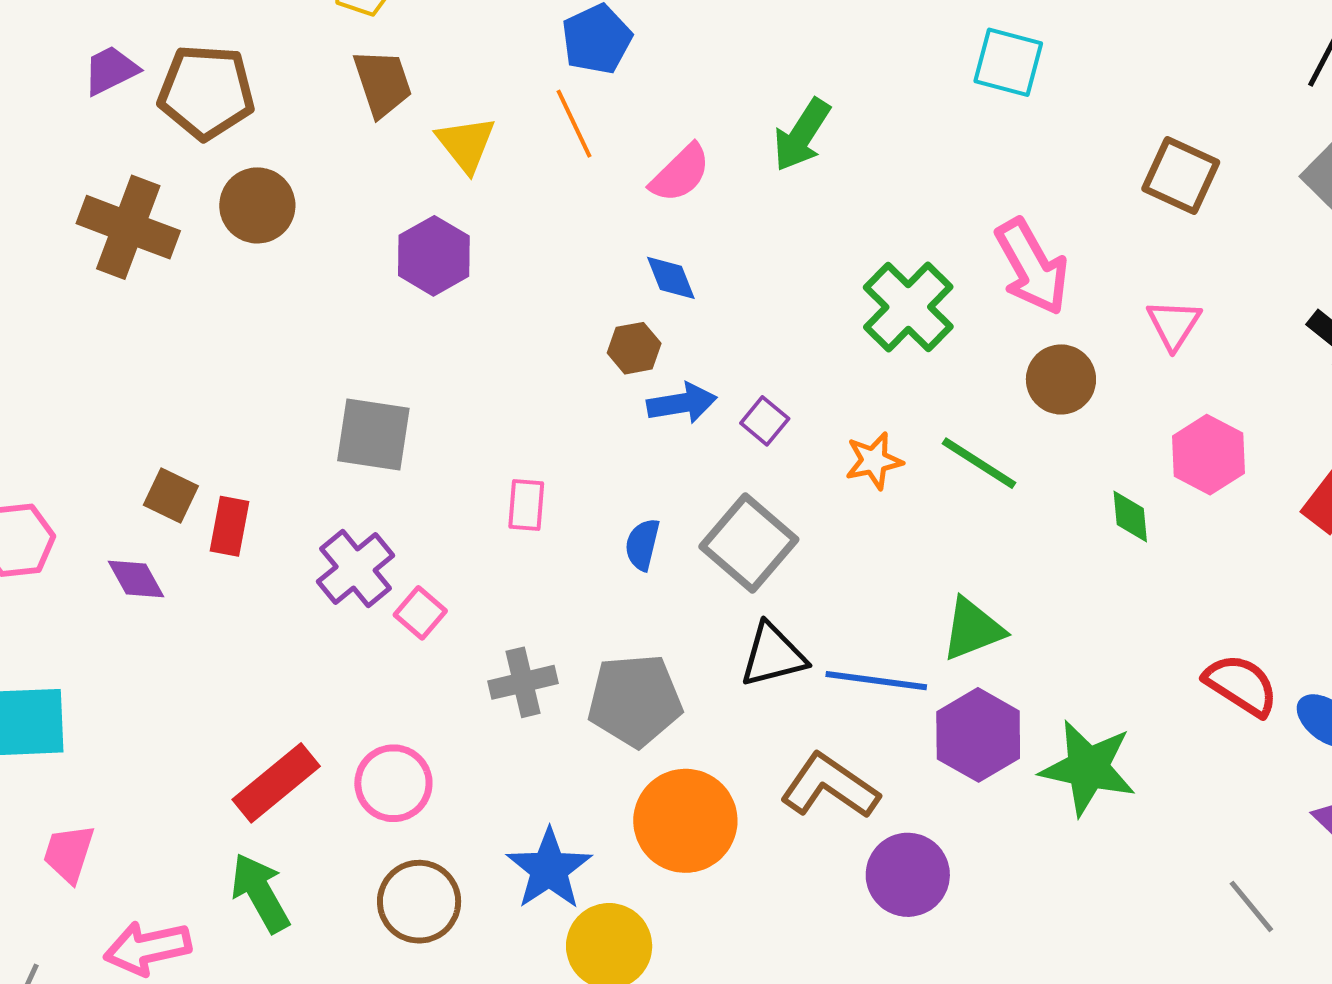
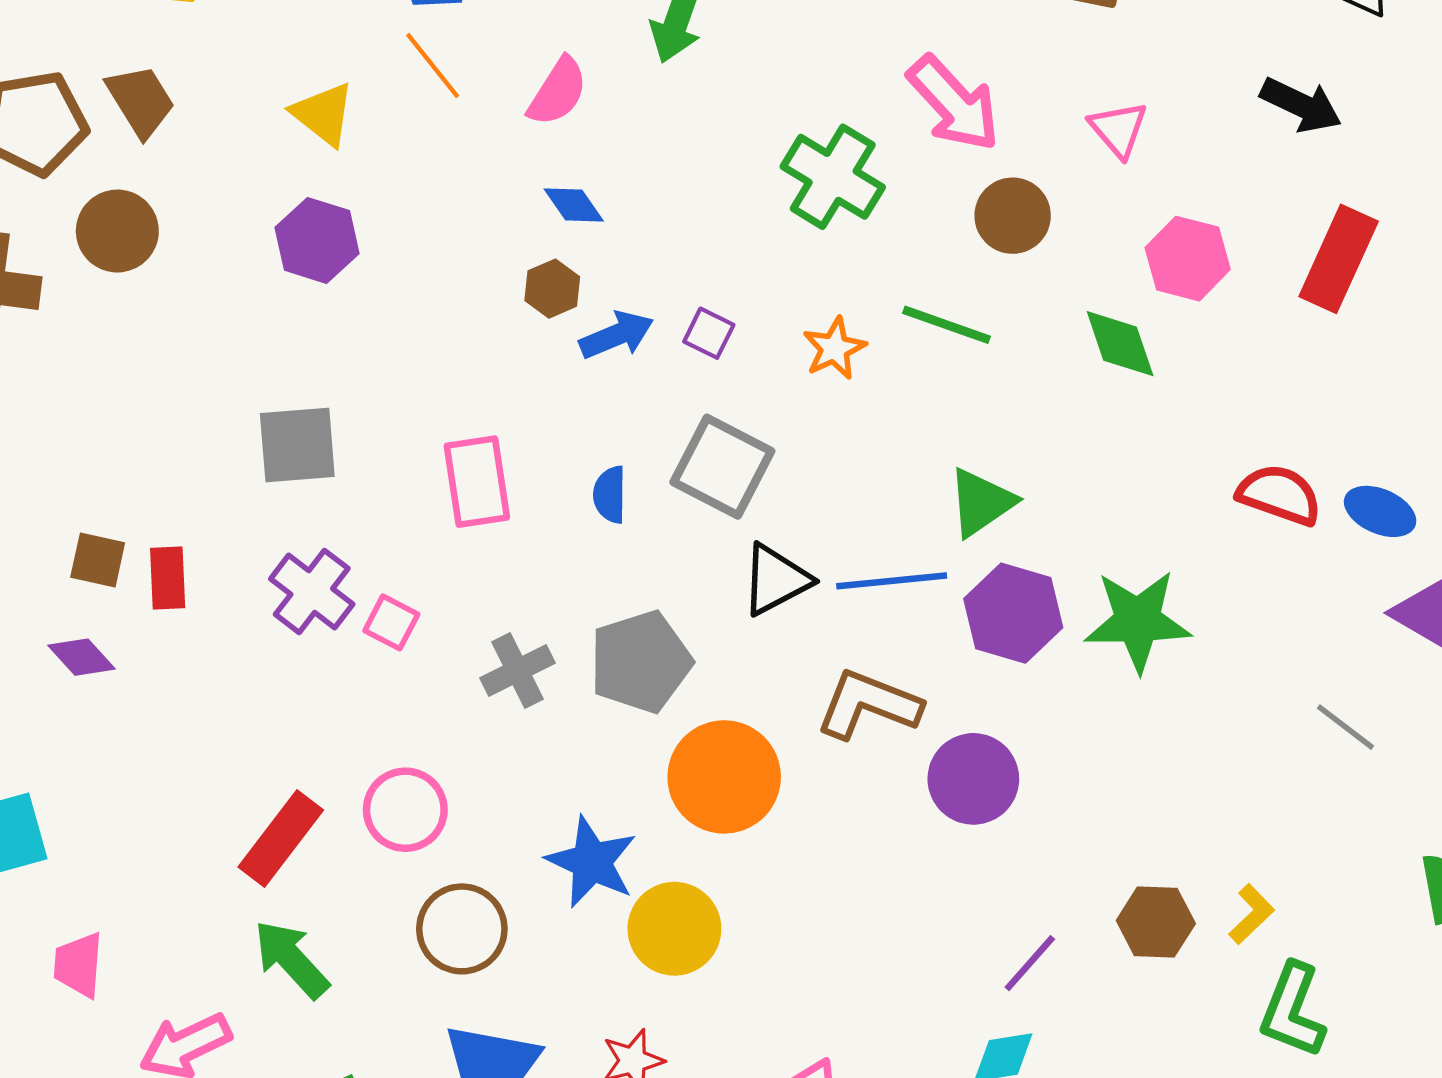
brown trapezoid: (383, 83) -> (141, 101), moved
pink rectangle: (526, 505) -> (477, 482), size x1.6
green diamond: (1130, 516) -> (1120, 344), size x1.4

